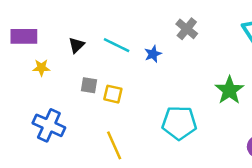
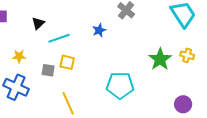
cyan line: (117, 45) -> (59, 38), moved, turned -45
yellow star: (41, 68) -> (19, 56), moved
gray square: (89, 85) -> (48, 70), moved

